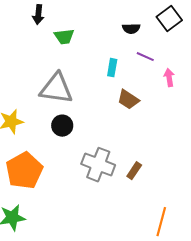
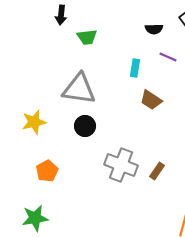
orange pentagon: (24, 171) -> (47, 171), size x0.6

